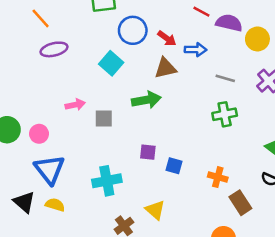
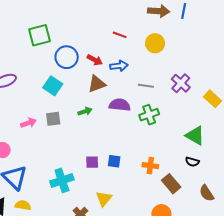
purple semicircle: (229, 23) -> (120, 105), moved
yellow circle: (257, 39) -> (155, 43), moved
green arrow: (146, 100) -> (85, 111), size x0.6
gray square: (104, 118) -> (53, 119), moved
purple square: (148, 152) -> (92, 162), moved
yellow triangle: (155, 210) -> (104, 199), turned 36

